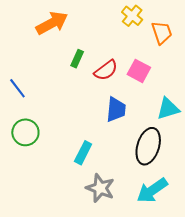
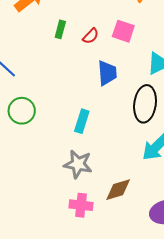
red semicircle: (106, 70) -> (91, 36), size x0.7
gray star: (100, 188) -> (78, 164), moved

